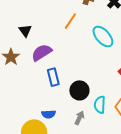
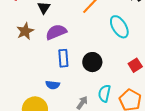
black circle: (79, 90) -> (92, 62), moved
blue semicircle: (49, 114) -> (53, 85), moved

